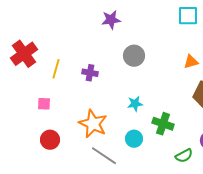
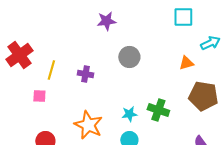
pink square: (44, 104) -> (39, 96), moved
cyan star: (135, 104) -> (129, 114), moved
green cross: (163, 124) -> (158, 110), moved

